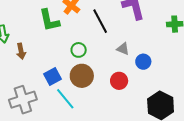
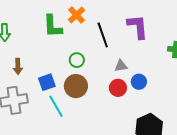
gray triangle: (123, 49) -> (121, 66), turned -40
brown arrow: (21, 51) -> (18, 66), moved
red circle: (119, 81) -> (118, 88), moved

